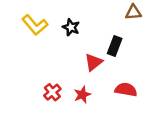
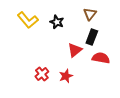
brown triangle: (133, 12) -> (90, 14), moved, turned -48
red semicircle: (126, 90) -> (101, 58), moved

